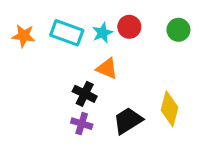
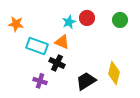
cyan rectangle: (67, 33) -> (37, 46), moved
orange triangle: (107, 68) -> (62, 42), moved
purple cross: (82, 124) -> (40, 81), moved

